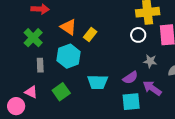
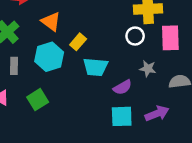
yellow rectangle: (90, 34) -> (78, 42), moved
cyan trapezoid: (98, 82) -> (95, 67), moved
purple arrow: (152, 88) -> (157, 113), moved, turned 120

